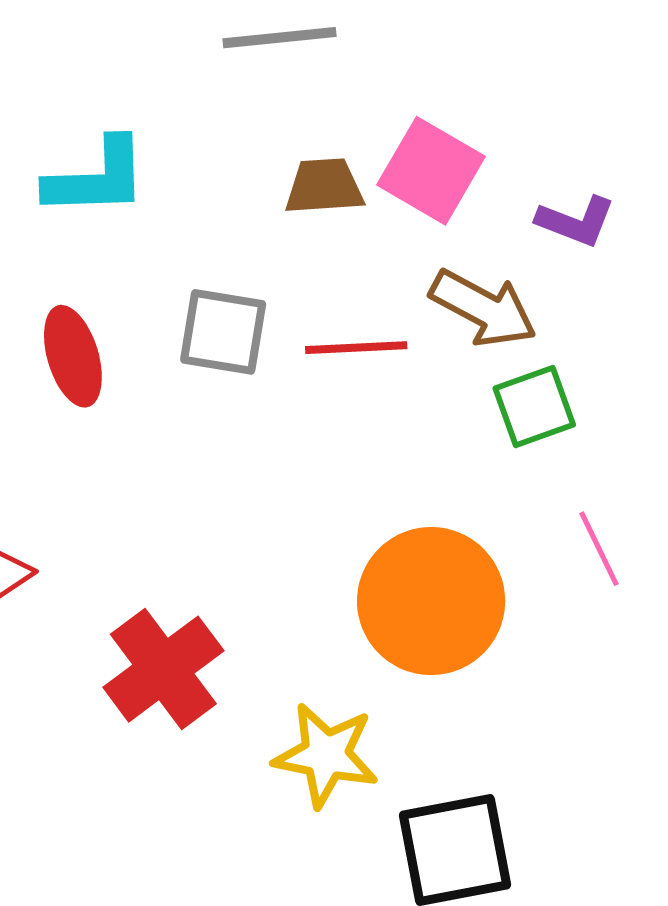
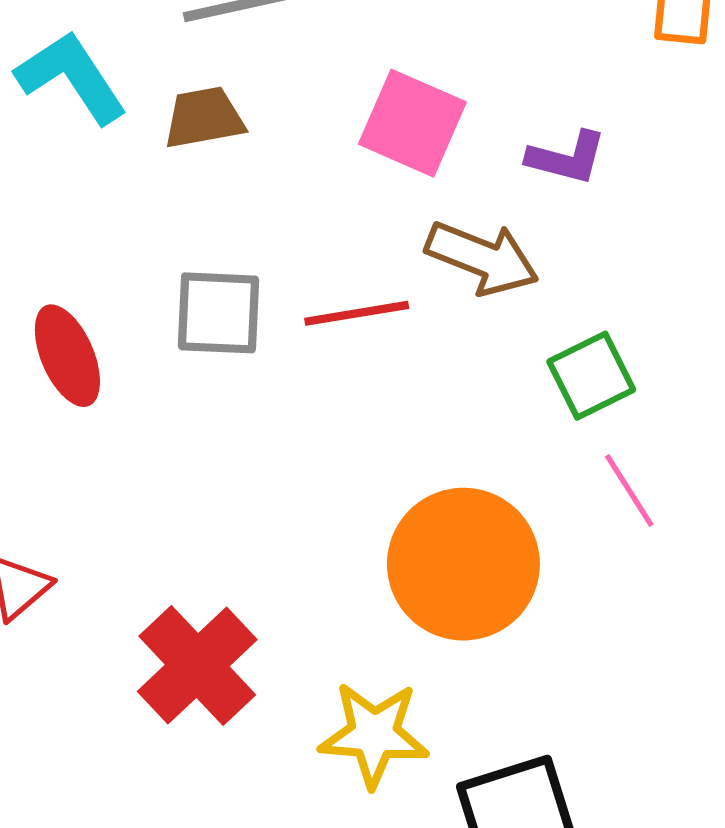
cyan L-shape: (96, 178) -> (71, 77), moved, turned -115
brown trapezoid: (324, 186) -> (204, 118), moved
green square: (534, 406) -> (591, 376), moved

